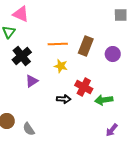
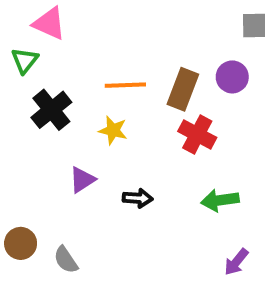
purple circle: (113, 54) -> (232, 77), moved
yellow star: (61, 66) -> (113, 130), moved
purple triangle: (32, 81) -> (82, 180), moved
red cross: (84, 87) -> (197, 134), moved

